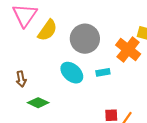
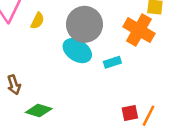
yellow semicircle: (47, 30) -> (37, 21), size x0.6
cyan ellipse: (72, 73) -> (77, 51), moved

